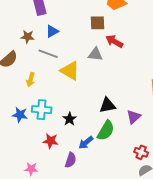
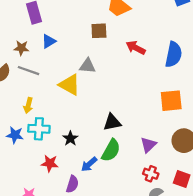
red arrow: (114, 41) -> (136, 48), moved
gray line: (48, 54) -> (29, 71), moved
gray triangle: (95, 54) -> (87, 66), moved
yellow arrow: (31, 80) -> (28, 105), moved
purple triangle: (134, 117) -> (148, 145), moved

